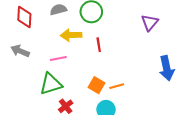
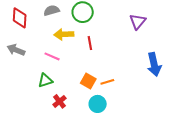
pink line: (58, 58) -> (52, 56), turned 35
green triangle: (51, 84) -> (45, 81), size x0.7

